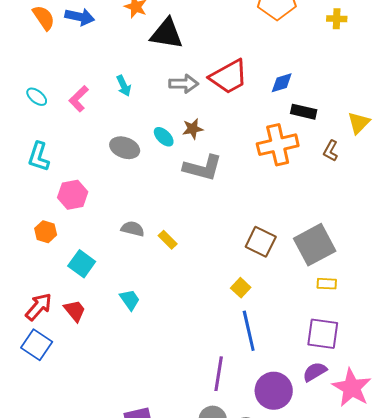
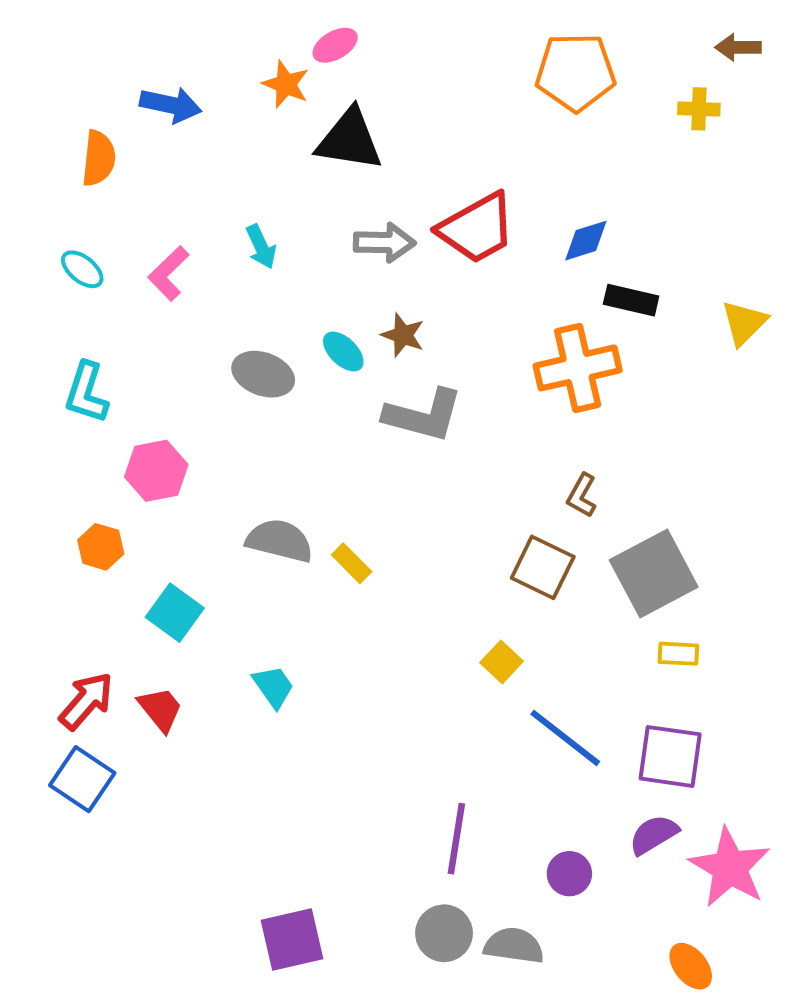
orange semicircle: (44, 18) -> (99, 158), moved, turned 40
brown star: (193, 129) -> (403, 335), turned 30
brown L-shape: (331, 151) -> (582, 495), moved
gray semicircle: (133, 229) -> (280, 541), size x1.4
blue line: (249, 331) -> (565, 738), moved, turned -39
purple circle: (274, 391) -> (569, 874), size x0.6

